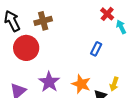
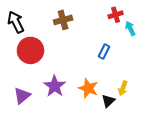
red cross: (107, 14) -> (116, 15), turned 32
brown cross: (43, 21) -> (63, 20), moved

